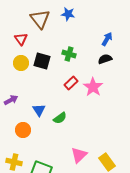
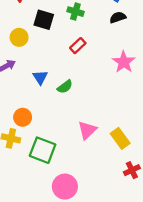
yellow circle: (21, 63) -> (19, 37), moved
pink star: (93, 87) -> (124, 62), moved
orange circle: (23, 130) -> (23, 117), moved

